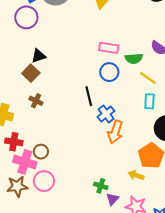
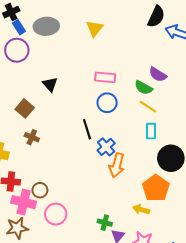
black triangle: (39, 56) -> (50, 84), moved, turned -49
green semicircle: (134, 58) -> (144, 88), moved, turned 36
pink circle: (44, 181) -> (56, 214), moved

